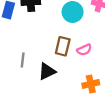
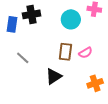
gray line: (23, 60) -> (23, 58), moved, turned -48

